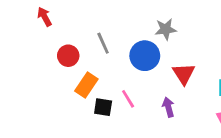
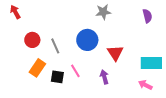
gray star: (166, 29) -> (103, 12), moved
gray line: (103, 43) -> (55, 46), moved
orange rectangle: (86, 85) -> (37, 68), moved

